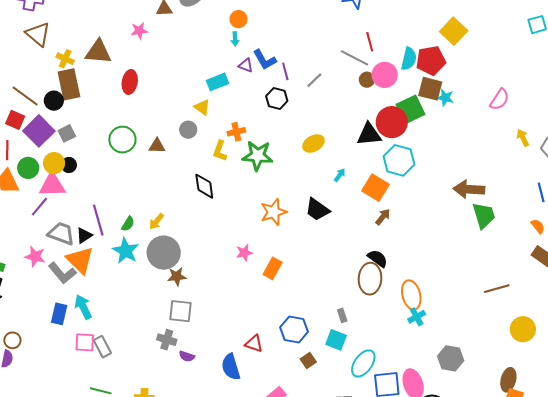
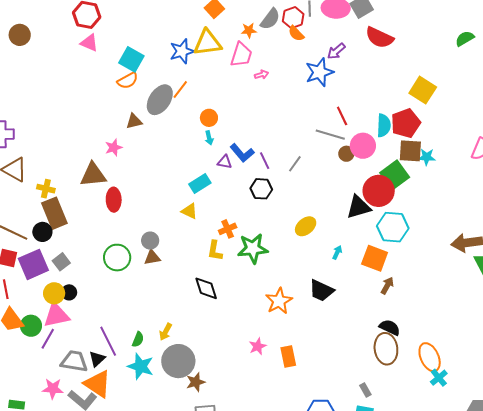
brown triangle: (98, 52) -> (93, 175), moved
gray circle: (188, 130) -> (150, 241), moved
purple square: (39, 131) -> (33, 264), turned 32
green circle: (28, 168) -> (31, 326), moved
orange rectangle: (273, 268) -> (288, 357), turned -30

